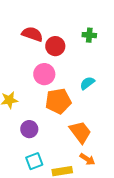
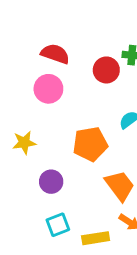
red circle: (55, 46) -> (106, 70), moved
pink circle: (44, 74) -> (48, 89), moved

